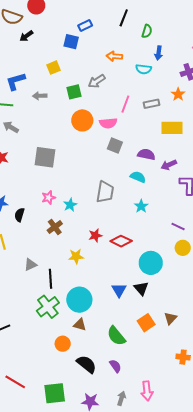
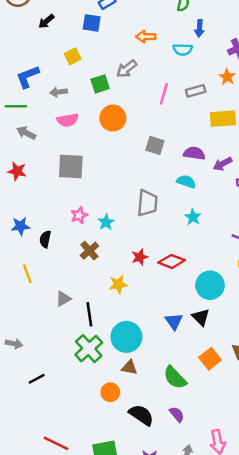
black arrow: (26, 36) -> (46, 21), moved
pink semicircle: (108, 123) -> (68, 120), moved

